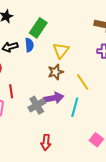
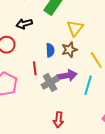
blue semicircle: (29, 45) -> (50, 50), moved
red line: (11, 91) -> (35, 68), moved

